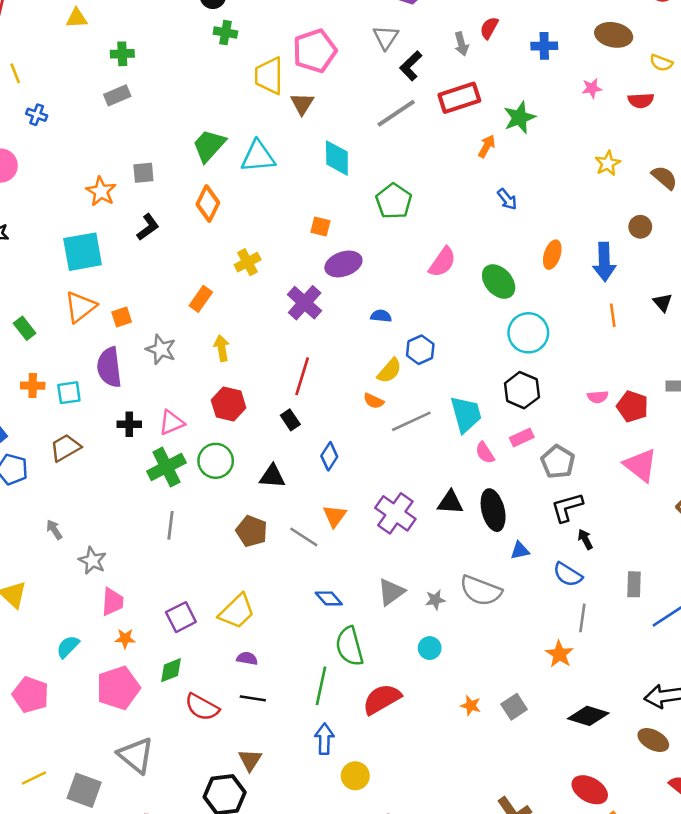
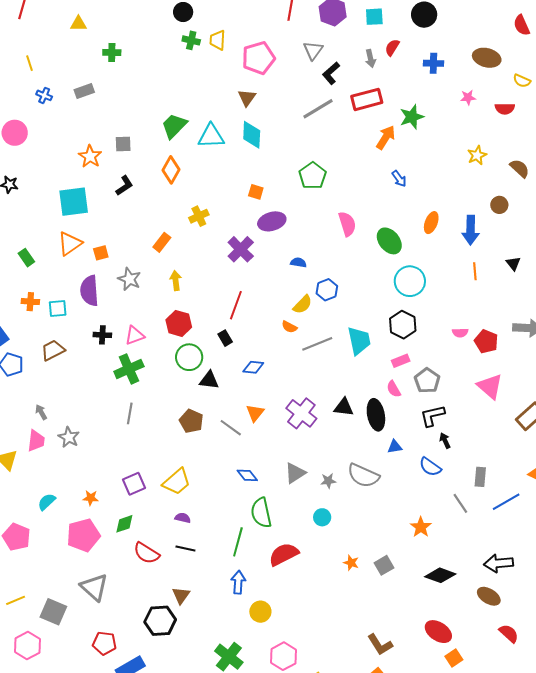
yellow trapezoid: (269, 76) -> (218, 40), moved, size x0.7
gray rectangle: (117, 95) -> (84, 91), moved
orange arrow: (487, 146) -> (386, 137), size x1.4
cyan diamond: (337, 158) -> (252, 135), moved
pink semicircle: (442, 262) -> (347, 224), turned -55
pink semicircle: (485, 453) -> (394, 389), moved
blue diamond: (329, 456) -> (253, 367), turned 60
green circle: (216, 461) -> (189, 357), moved
pink trapezoid: (112, 602) -> (36, 441), moved
gray line: (582, 618) -> (460, 503), moved, turned -45

